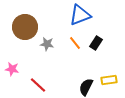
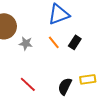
red line: (38, 85) -> (28, 84), moved

